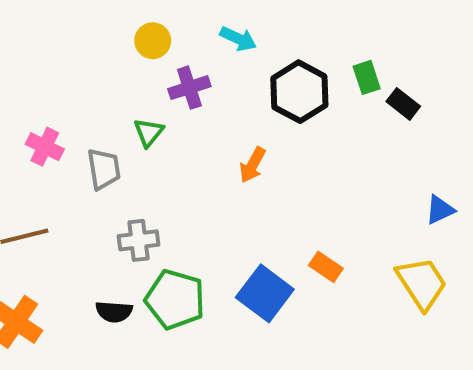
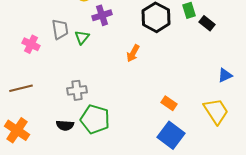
gray trapezoid: (104, 169) -> (60, 29), moved
blue square: (265, 293) -> (171, 135), moved

